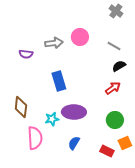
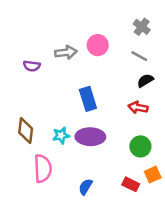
gray cross: (116, 11) -> (142, 27), moved
blue rectangle: (59, 81) -> (88, 99), moved
red arrow: (113, 88) -> (138, 107), turned -133
cyan star: (52, 119) -> (61, 135), moved
blue semicircle: (74, 143) -> (85, 187), moved

